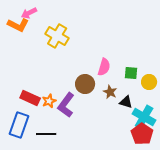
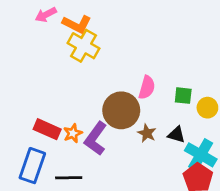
orange L-shape: (18, 25) -> (77, 24), moved
brown circle: (85, 84) -> (121, 110), size x1.4
brown star: (110, 92) -> (147, 133), moved

